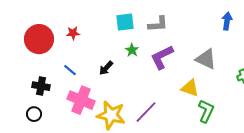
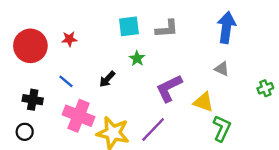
blue arrow: (227, 21) -> (226, 27), moved, size x1.5
purple L-shape: (162, 57) -> (169, 88), moved
gray triangle: (206, 59) -> (222, 69), size x0.6

